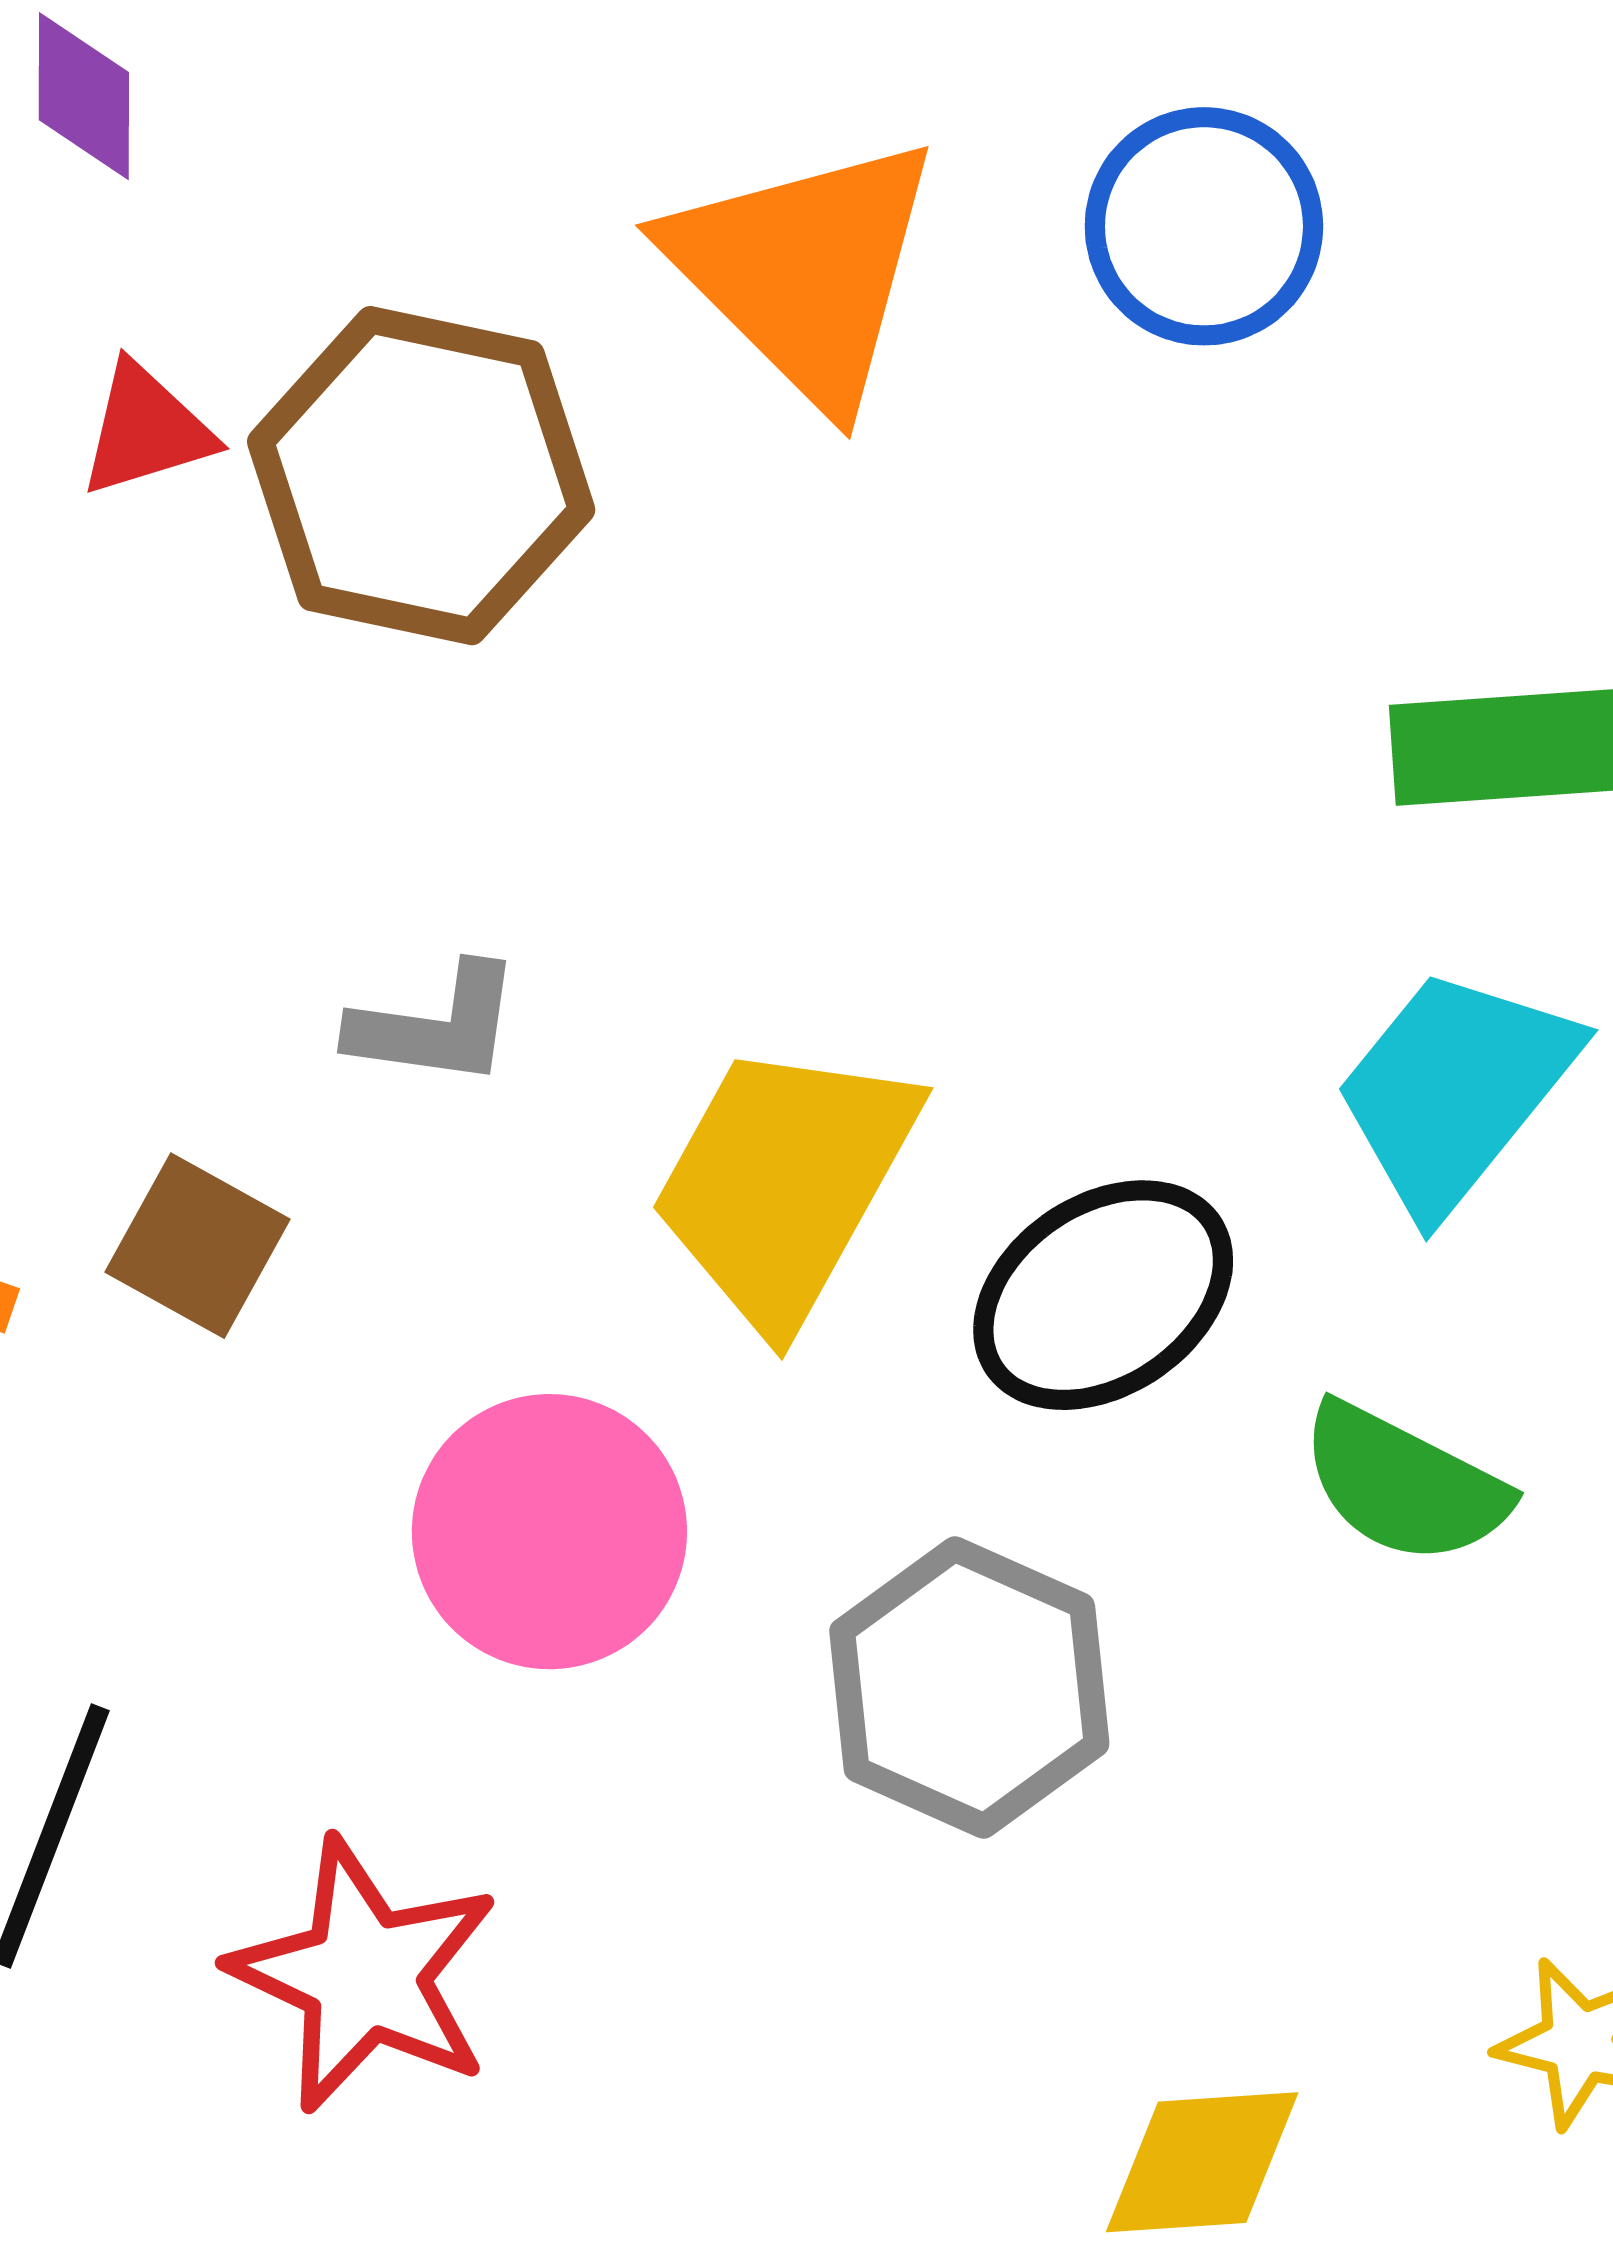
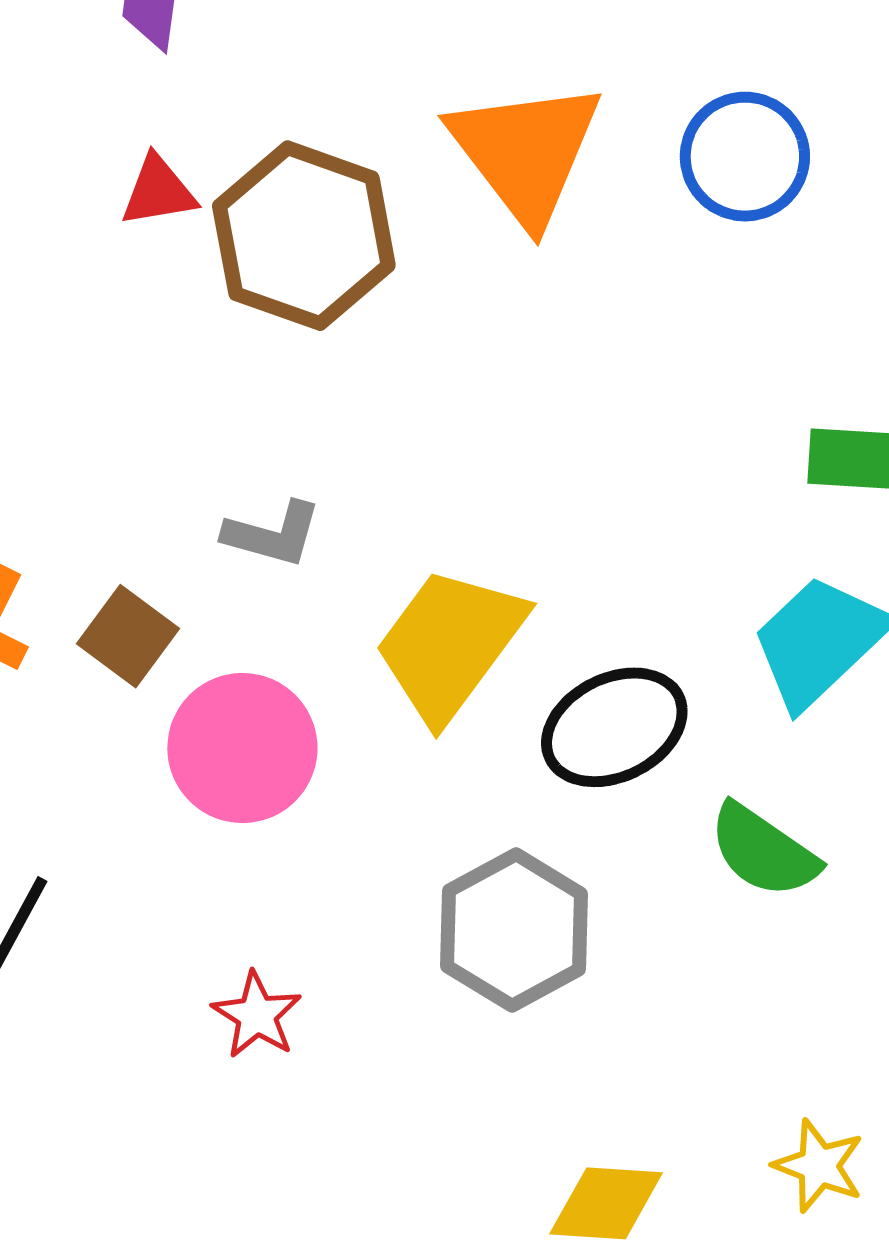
pink circle: (549, 1532) -> (242, 748), moved
red star: (364, 1975) -> (257, 1015), moved, size x0.6

